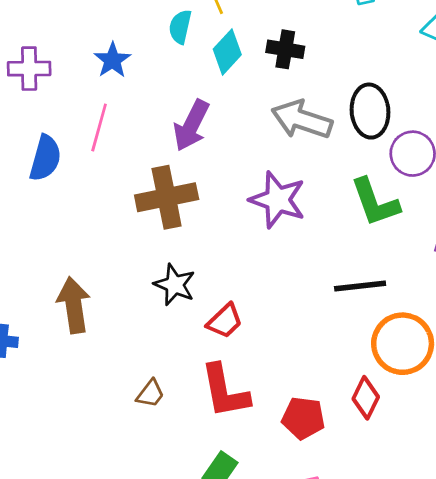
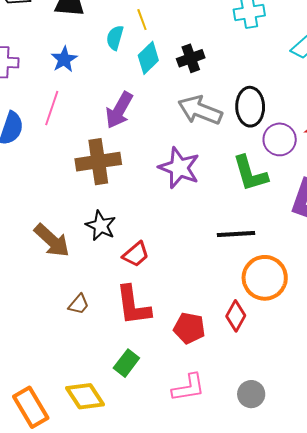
black cross: (285, 49) -> (191, 58), turned -32
brown arrow: (74, 305) -> (52, 241), moved, turned 138

